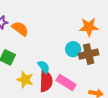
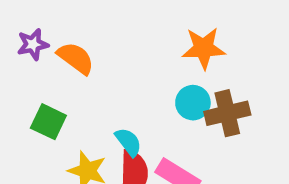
orange star: (89, 27) -> (204, 48), moved

